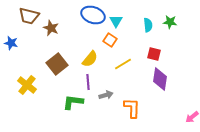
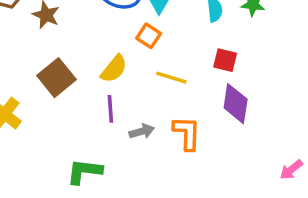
yellow line: (123, 64) -> (171, 78), turned 48
green L-shape: (73, 102) -> (84, 171), moved
orange L-shape: (132, 108) -> (187, 133), moved

